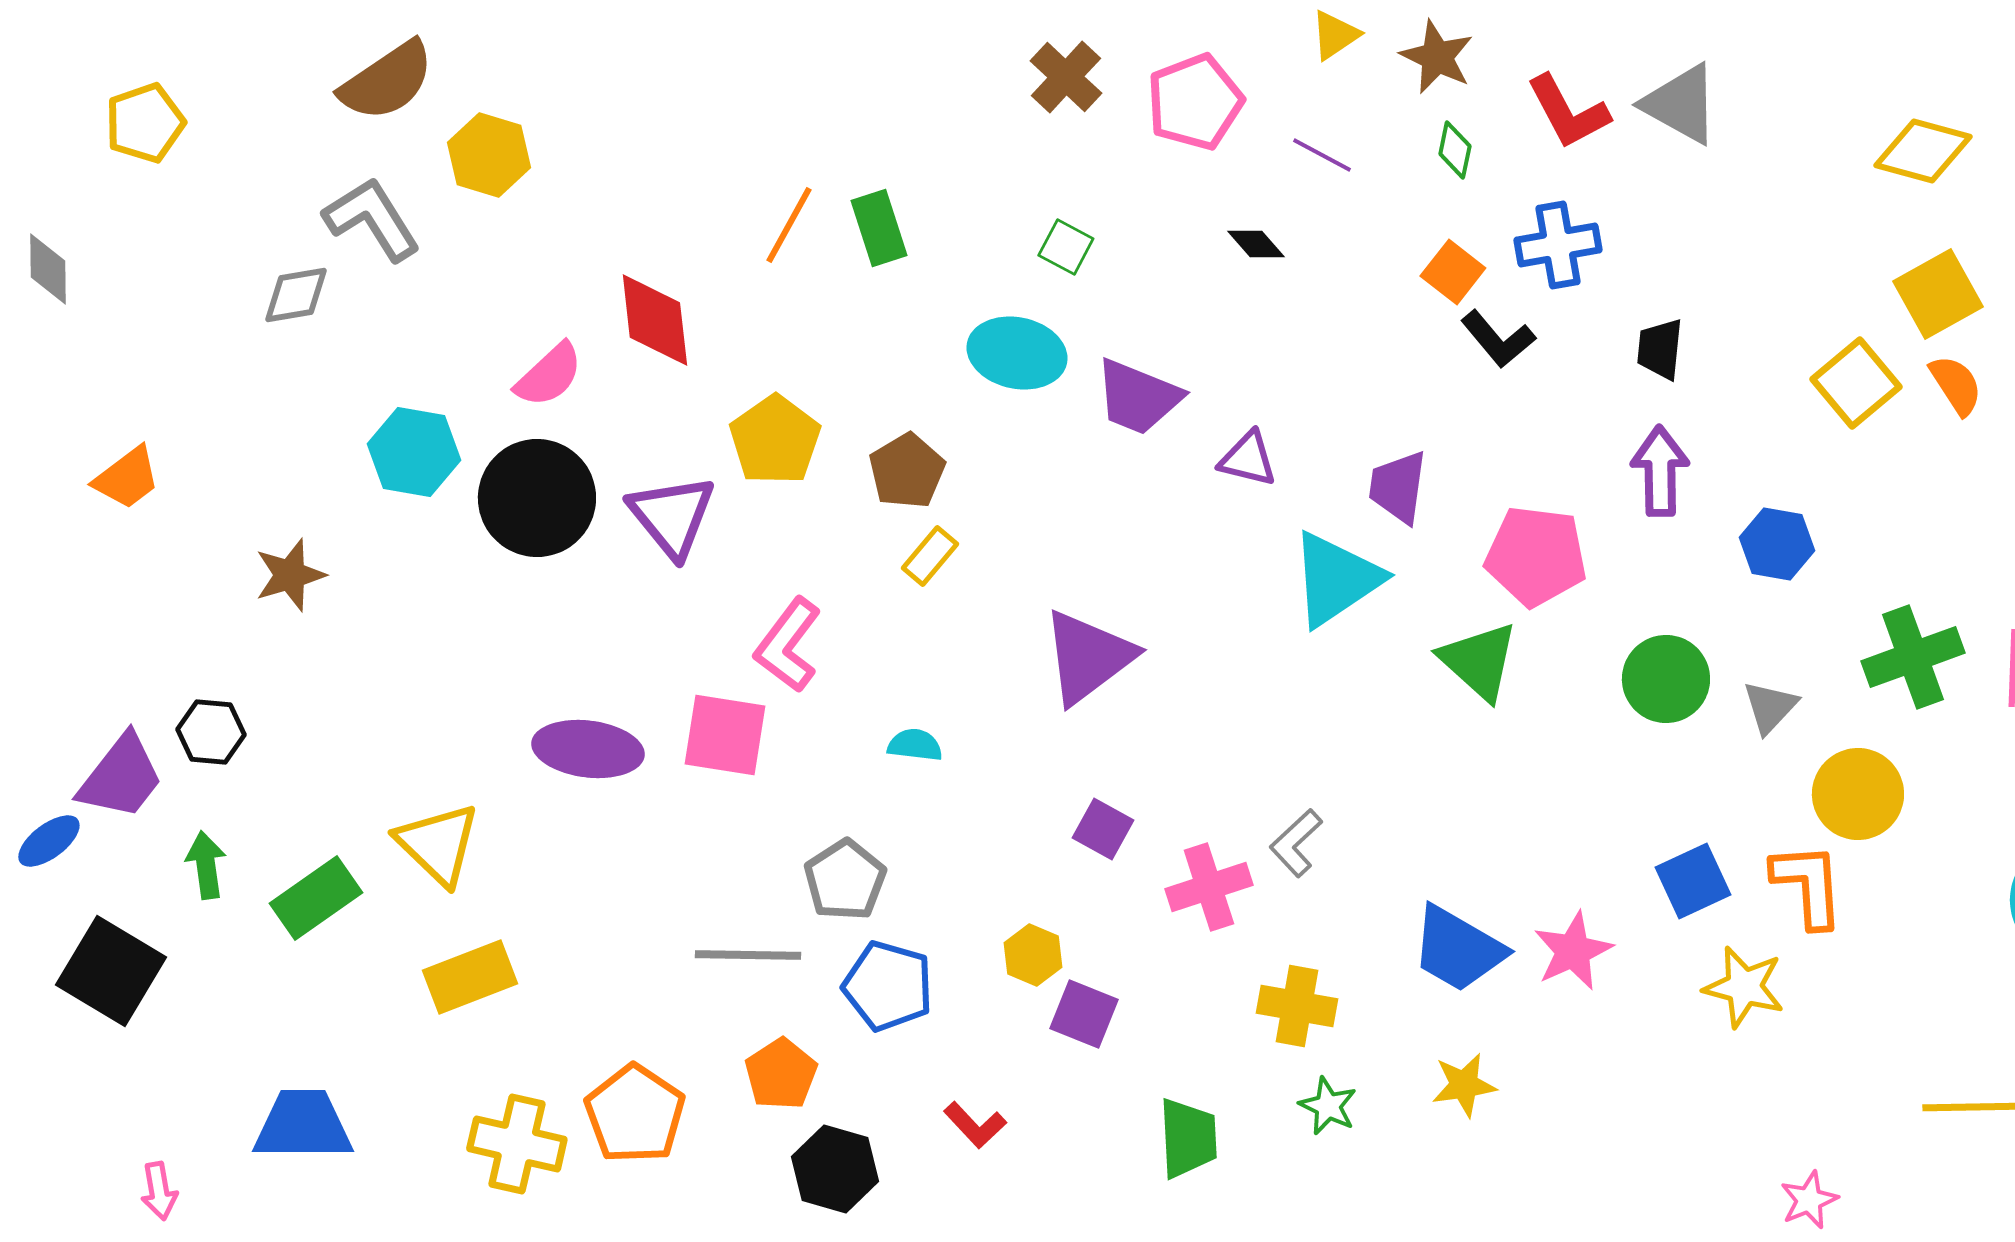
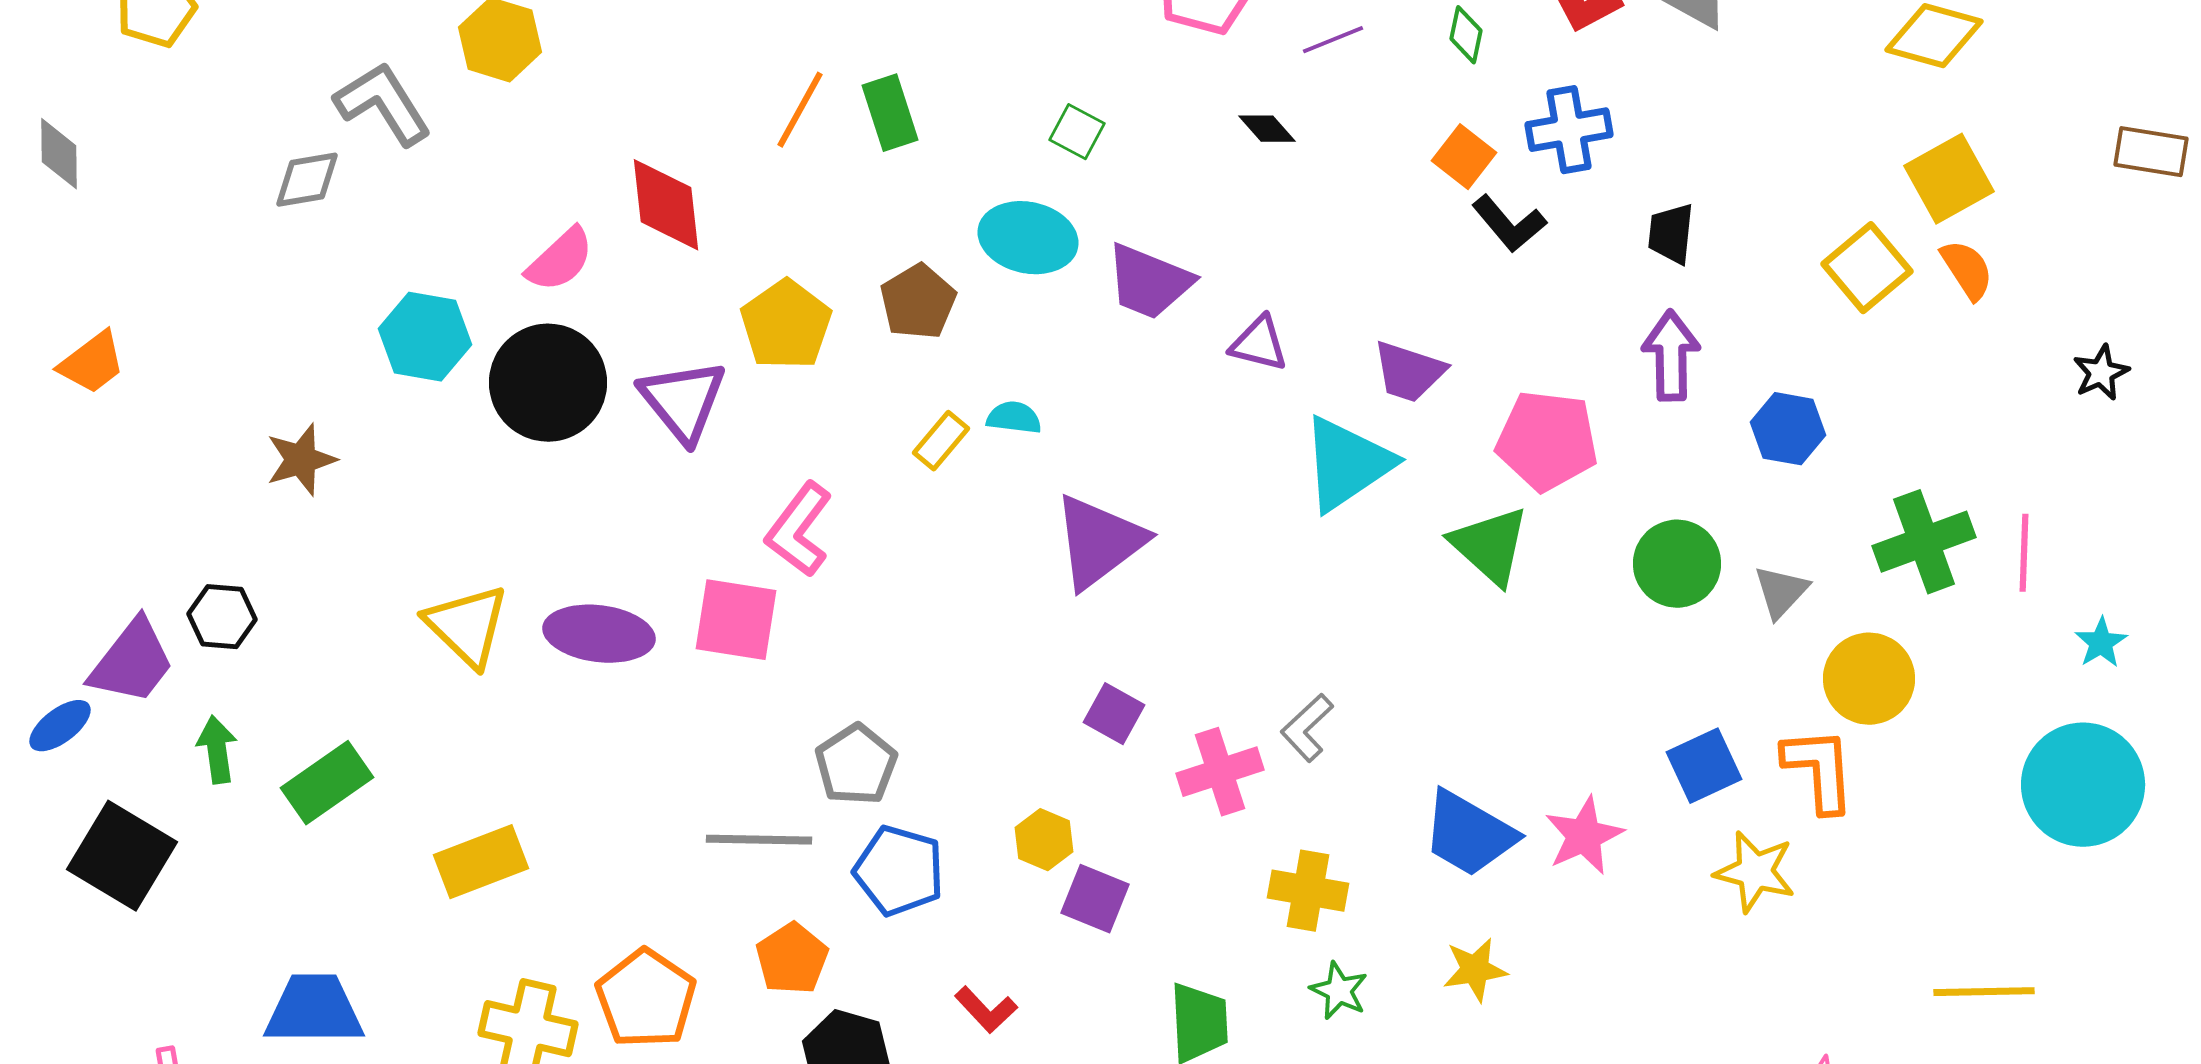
purple line: (1322, 155) -> (1333, 40), turned -50
brown pentagon: (907, 471) -> (918, 302), moved
orange trapezoid: (127, 478) -> (92, 363), moved
purple trapezoid: (1398, 487) -> (1409, 372), turned -80
cyan semicircle: (915, 745) -> (1014, 418), moved
yellow triangle: (438, 844) -> (467, 626), moved

